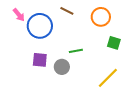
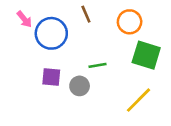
brown line: (67, 11) -> (86, 14), turned 40
green square: (114, 43) -> (146, 55), size x1.6

